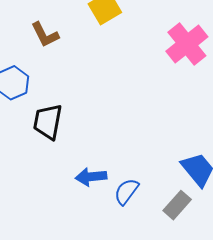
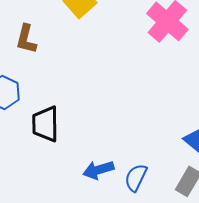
brown L-shape: (45, 35) -> (26, 39), turned 52

